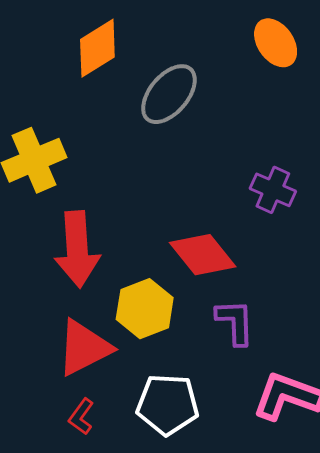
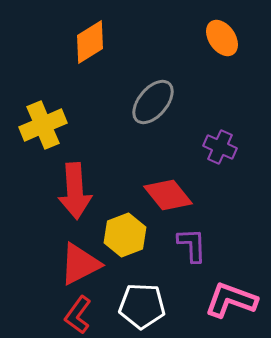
gray ellipse: (169, 94) -> (153, 102), moved
red L-shape: (81, 417) -> (78, 315), size x1.4

